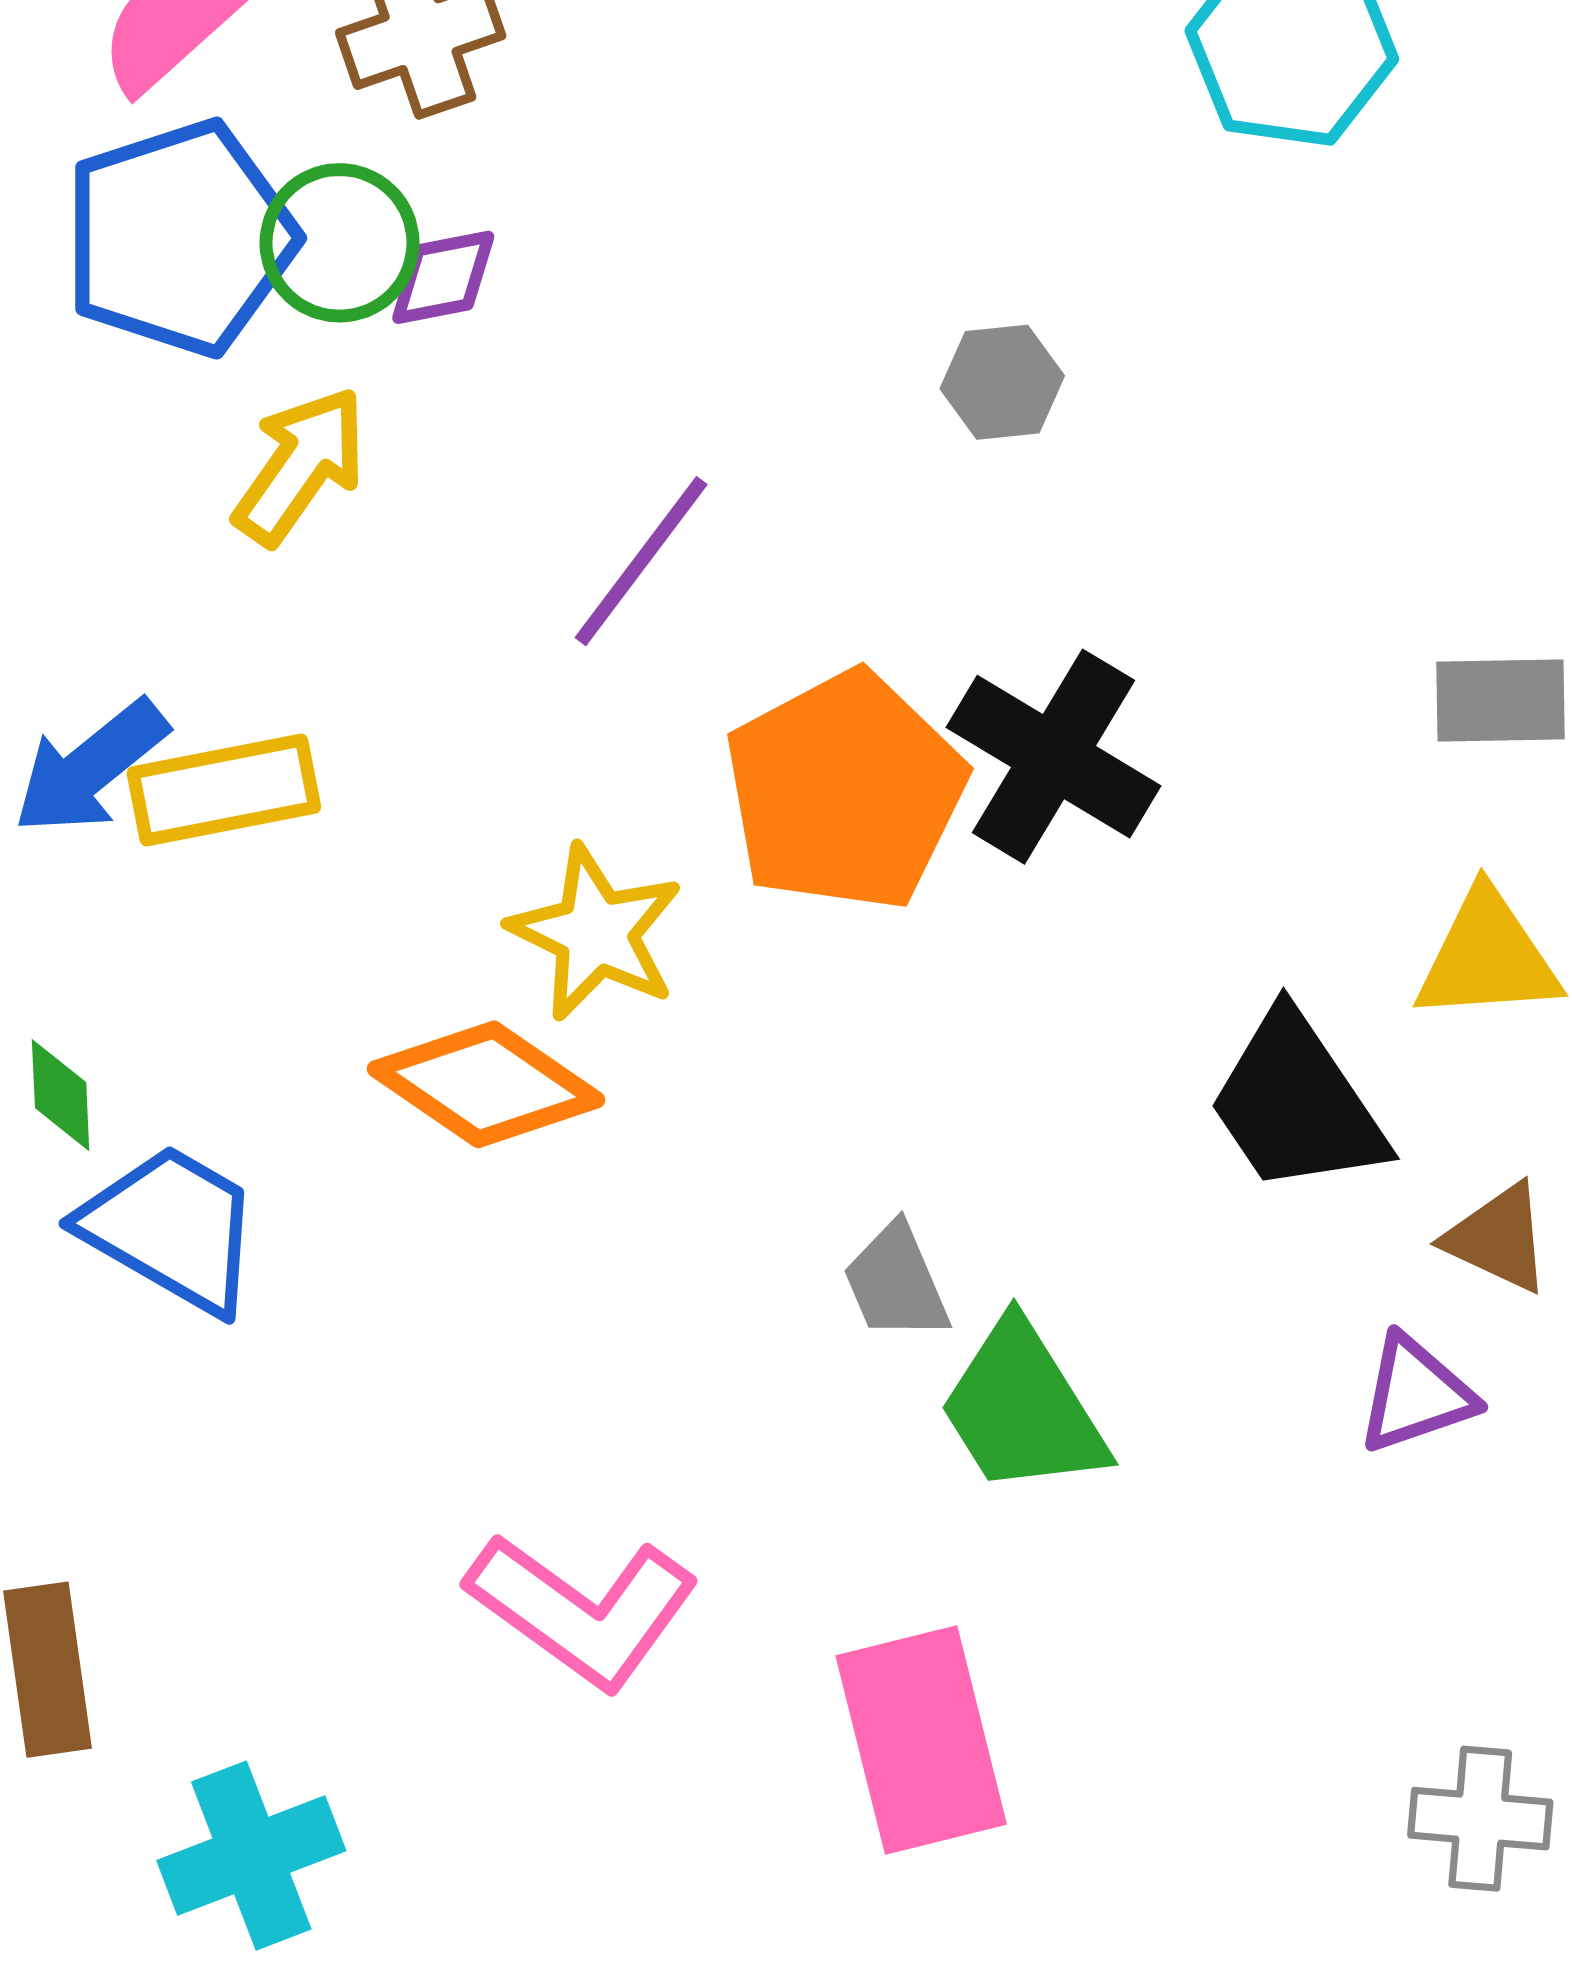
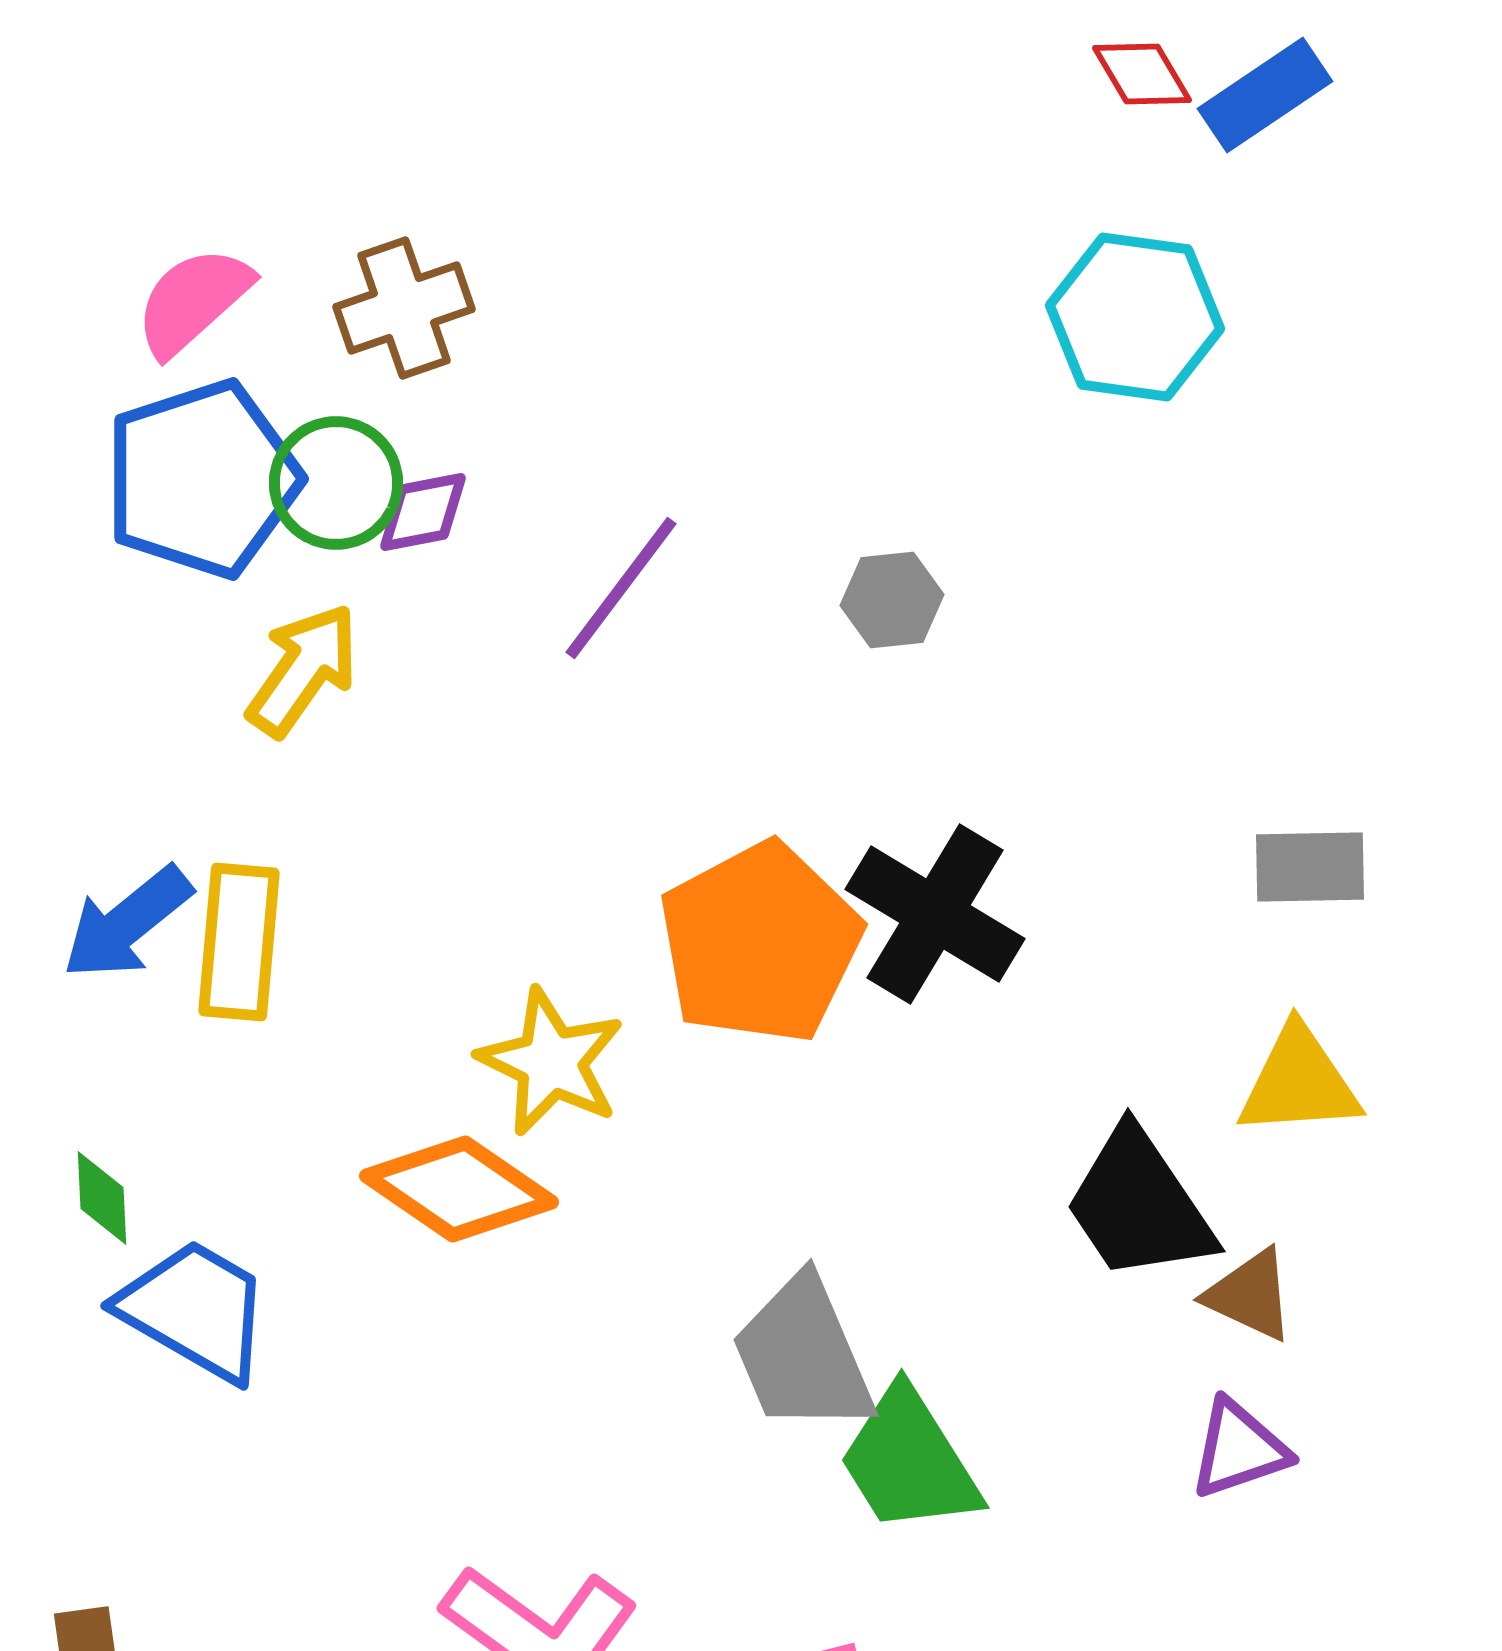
purple line: (641, 561) -> (621, 588), moved
yellow rectangle: (224, 790) -> (239, 942), turned -74
brown triangle: (1498, 1238) -> (1250, 1295), moved
gray trapezoid: (896, 1282) -> (803, 1355), size x1.6

